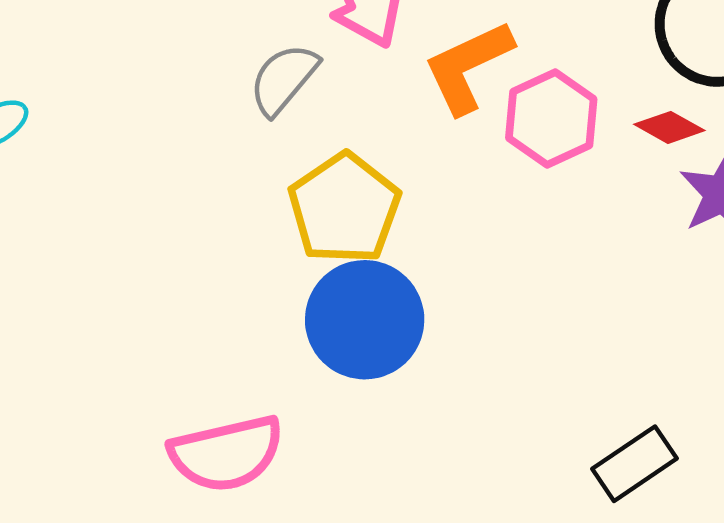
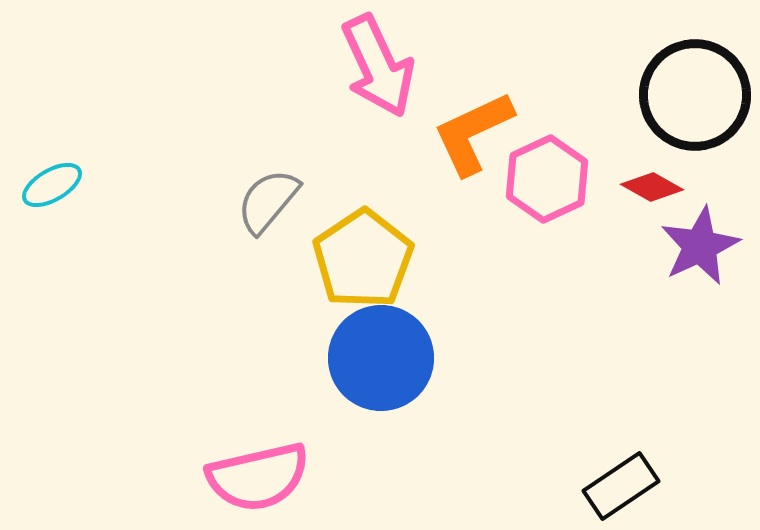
gray semicircle: (284, 79) -> (268, 201), moved

